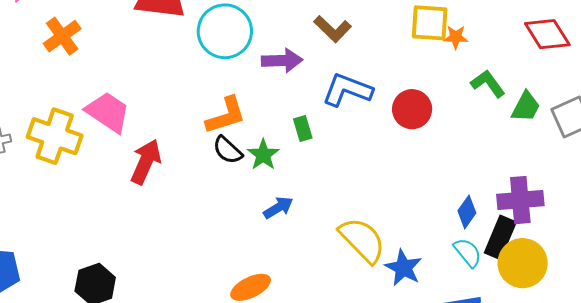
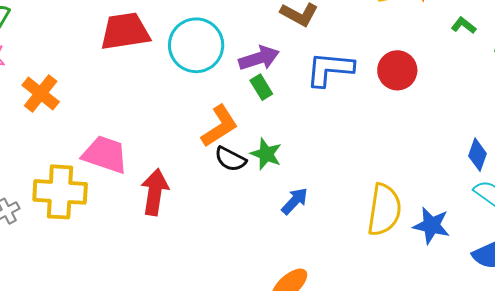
green L-shape: (488, 84) -> (464, 25), size x0.7
green rectangle: (303, 129) -> (261, 87), moved
yellow semicircle: (362, 240) -> (384, 210), turned 68

